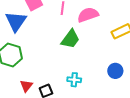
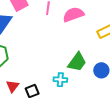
green trapezoid: (70, 39) -> (77, 62), moved

